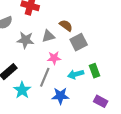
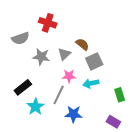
gray triangle: (48, 36) -> (64, 54), turned -32
green rectangle: (95, 71) -> (120, 95), moved
cyan arrow: (76, 74) -> (91, 83), moved

